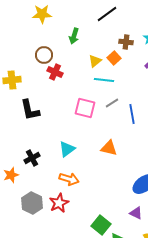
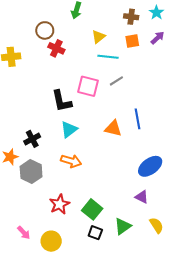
orange square: (114, 58) -> (132, 41), moved, turned 32
black L-shape: (30, 110) -> (62, 101), moved
blue line: (132, 114) -> (137, 119), moved
gray hexagon: (32, 203) -> (31, 172), moved
red star: (59, 203) -> (60, 204), moved
green square: (101, 225) -> (92, 209), moved

